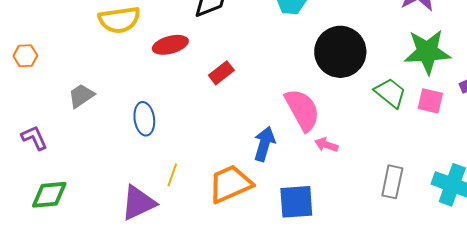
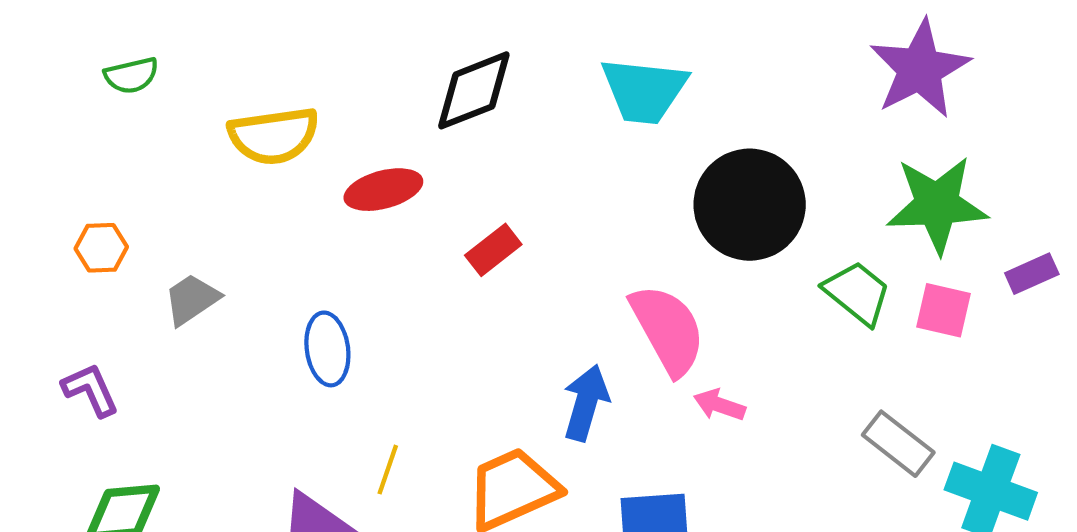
orange hexagon: (25, 56) -> (101, 248), moved
gray rectangle: (392, 182) -> (898, 444), moved, turned -64

